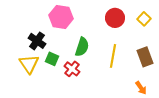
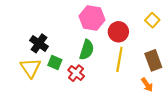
pink hexagon: (61, 17) -> (92, 18), moved
red circle: (115, 18) -> (118, 32), moved
orange arrow: (141, 88) -> (147, 85), moved

